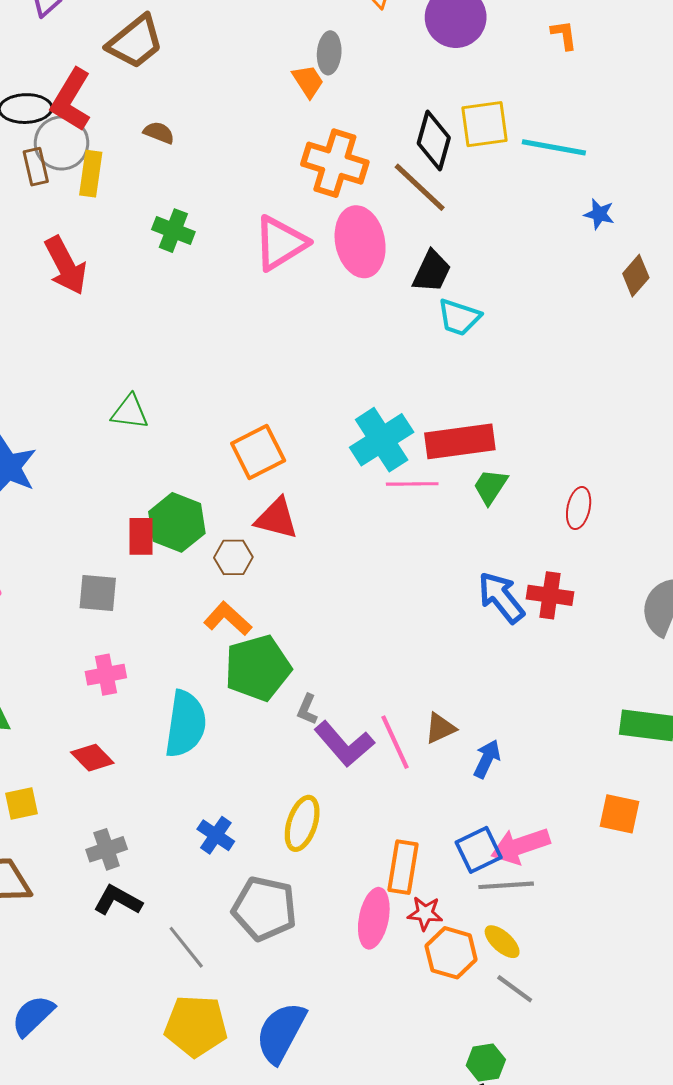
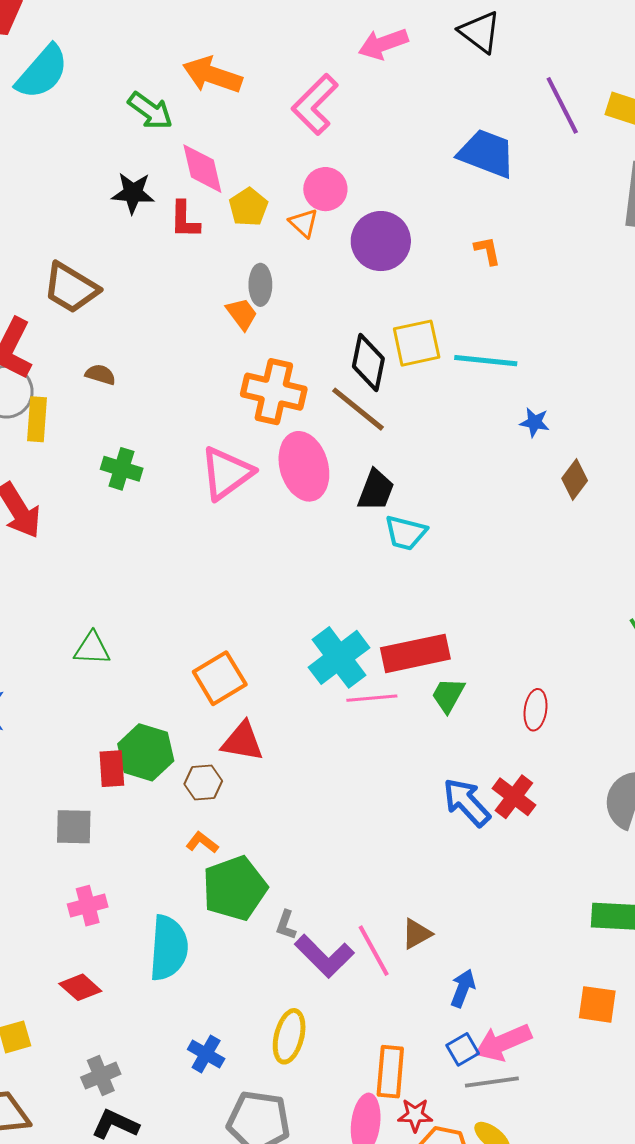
brown trapezoid: (135, 42) -> (71, 288), turned 74
red cross: (550, 595) -> (514, 797), turned 33
orange L-shape: (228, 619) -> (202, 843), size x0.7
blue arrow: (487, 759) -> (463, 988), moved
blue square: (479, 850) -> (463, 1049), size x0.7

